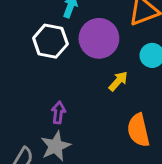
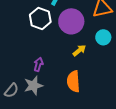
orange semicircle: (138, 130) -> (73, 81), moved

